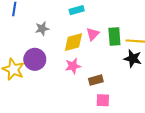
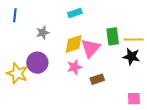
pink triangle: (93, 34) -> (91, 48), moved, size x1.5
pink square: (103, 100) -> (134, 99), moved

